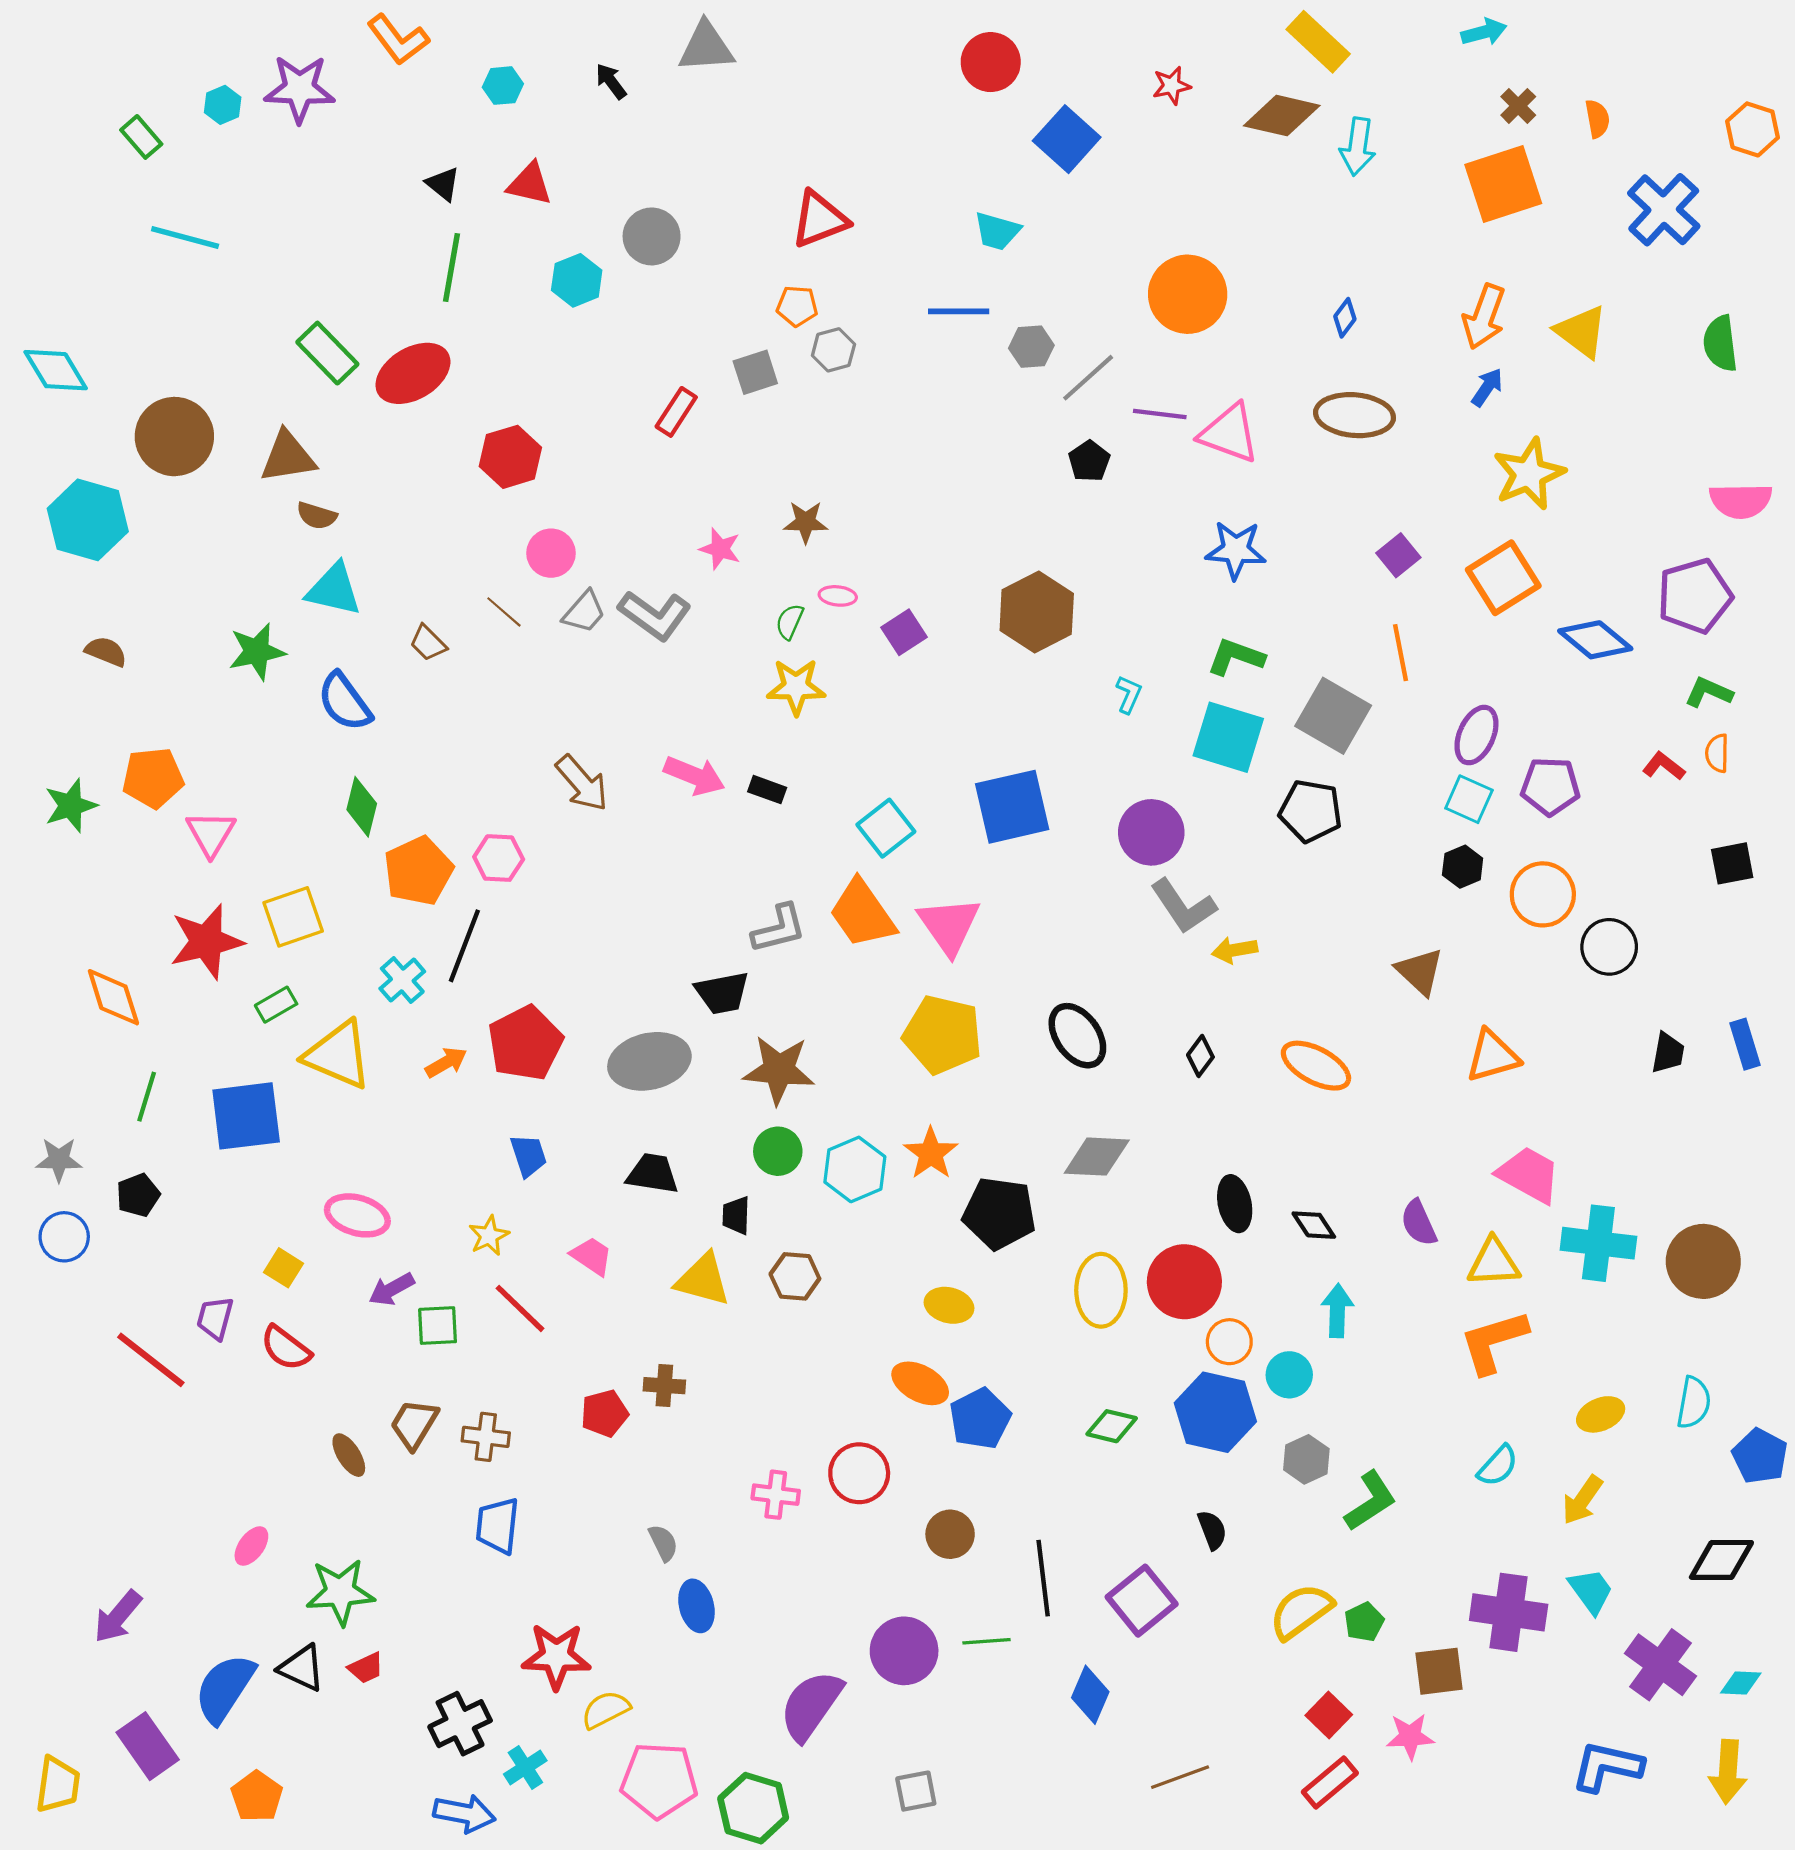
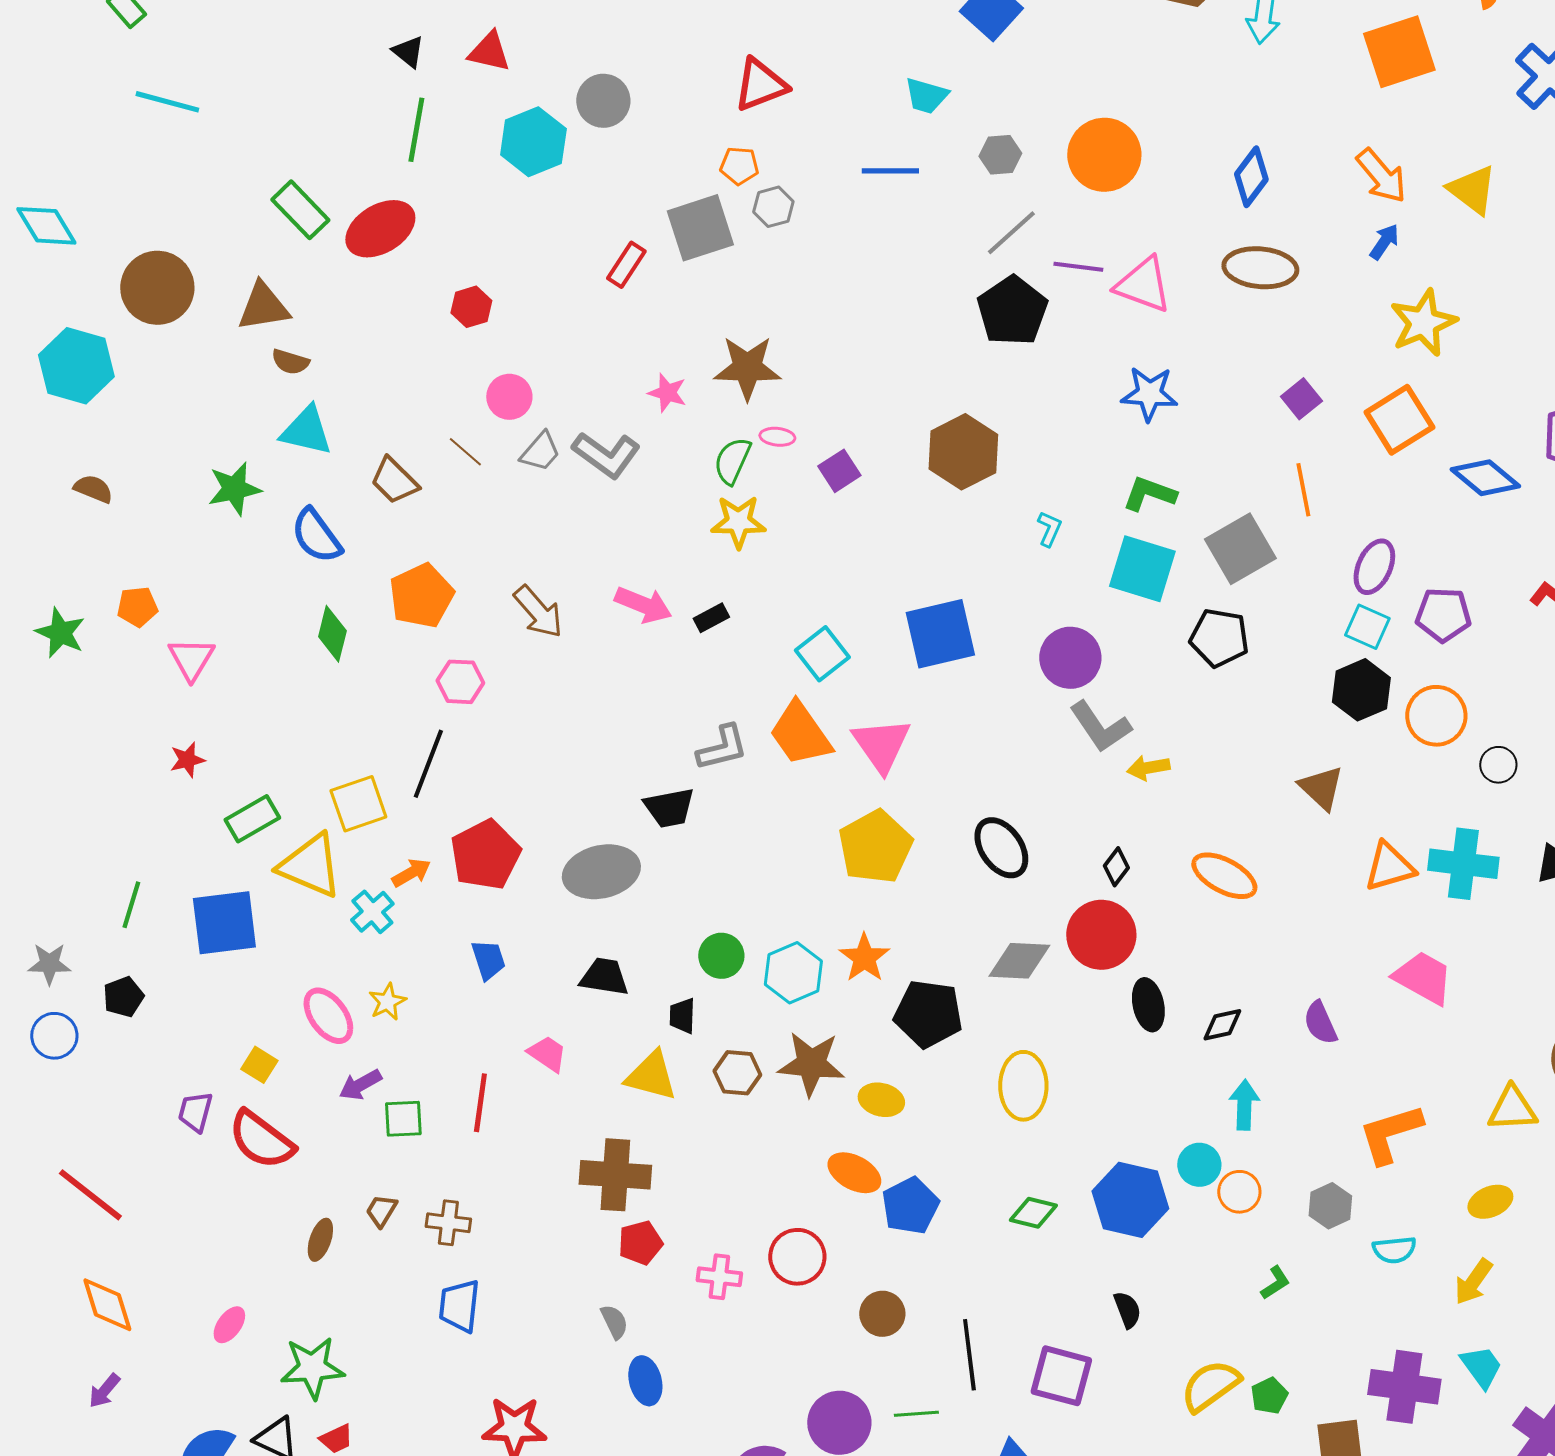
cyan hexagon: (577, 280) -> (533, 142), size x1.4
orange arrow: (1484, 317) -> (1381, 176), turned -60
blue diamond: (1345, 318) -> (1251, 177), size x1.6
gray hexagon: (1031, 347) -> (1000, 155), moved
gray square: (755, 372) -> (700, 228), size x1.6
red hexagon: (510, 457) -> (471, 307), size x0.7
black pentagon: (1089, 461) -> (1012, 311), size x1.8
brown star: (806, 522) -> (747, 368), size x1.6
green semicircle: (790, 622) -> (732, 461), size x1.4
brown trapezoid: (428, 643) -> (394, 481), size x1.4
gray square: (1333, 716) -> (1240, 549), turned 30
orange pentagon: (153, 778) -> (137, 607), size x0.7
black rectangle: (767, 790) -> (711, 618), turned -48
green star: (71, 806) -> (60, 633), turned -30
black hexagon: (1463, 867) -> (1361, 690), size x1.5
orange pentagon: (418, 871) -> (421, 596), moved
yellow square: (293, 917) -> (358, 804), moved
red star: (206, 942) -> (187, 760), size x0.5
black circle: (1609, 947) -> (1498, 765), size x0.7
cyan cross: (402, 980) -> (372, 912), moved
orange diamond: (113, 997) -> (107, 1305), moved
green rectangle: (276, 1005) -> (252, 819), size x1.4
yellow pentagon: (943, 1035) -> (875, 847), turned 30
brown star: (779, 1070) -> (811, 1064), moved
pink ellipse: (357, 1215) -> (328, 1016), turned 38
black diamond: (1314, 1225) -> (1222, 1025), turned -69
yellow star: (489, 1236) -> (387, 1002), moved
cyan cross: (1598, 1243) -> (1463, 864), moved
yellow triangle: (1494, 1262) -> (1512, 1109), moved
red circle: (1184, 1282) -> (1101, 935), moved
red line: (520, 1308) -> (480, 1103), turned 54
orange circle: (1229, 1342) -> (1239, 1192), moved
red semicircle: (286, 1348) -> (261, 1140), size x1.4
red line: (151, 1360) -> (90, 1195), moved
brown cross: (664, 1386) -> (615, 1175), size x1.8
red pentagon: (604, 1413) -> (640, 1243), moved
brown trapezoid: (414, 1424) -> (381, 1211), size x0.7
brown ellipse: (349, 1455) -> (320, 1240), turned 51
gray hexagon: (1306, 1459) -> (1330, 1206), moved
cyan semicircle: (1498, 1466) -> (1394, 1250), turned 42
green L-shape: (1371, 1501) -> (1275, 1283), size x0.6
purple square: (1142, 1601) -> (1061, 1376), turned -36
purple arrow: (118, 1617) -> (104, 1391), size x0.7

